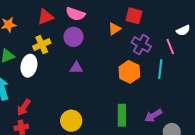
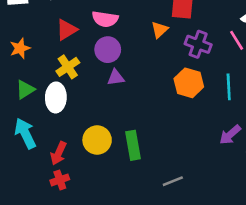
purple triangle: (76, 68) -> (116, 78), moved
cyan line: (160, 69) -> (229, 87), moved
green rectangle: (122, 115) -> (133, 145), moved
yellow circle: (71, 121) -> (97, 140), moved

